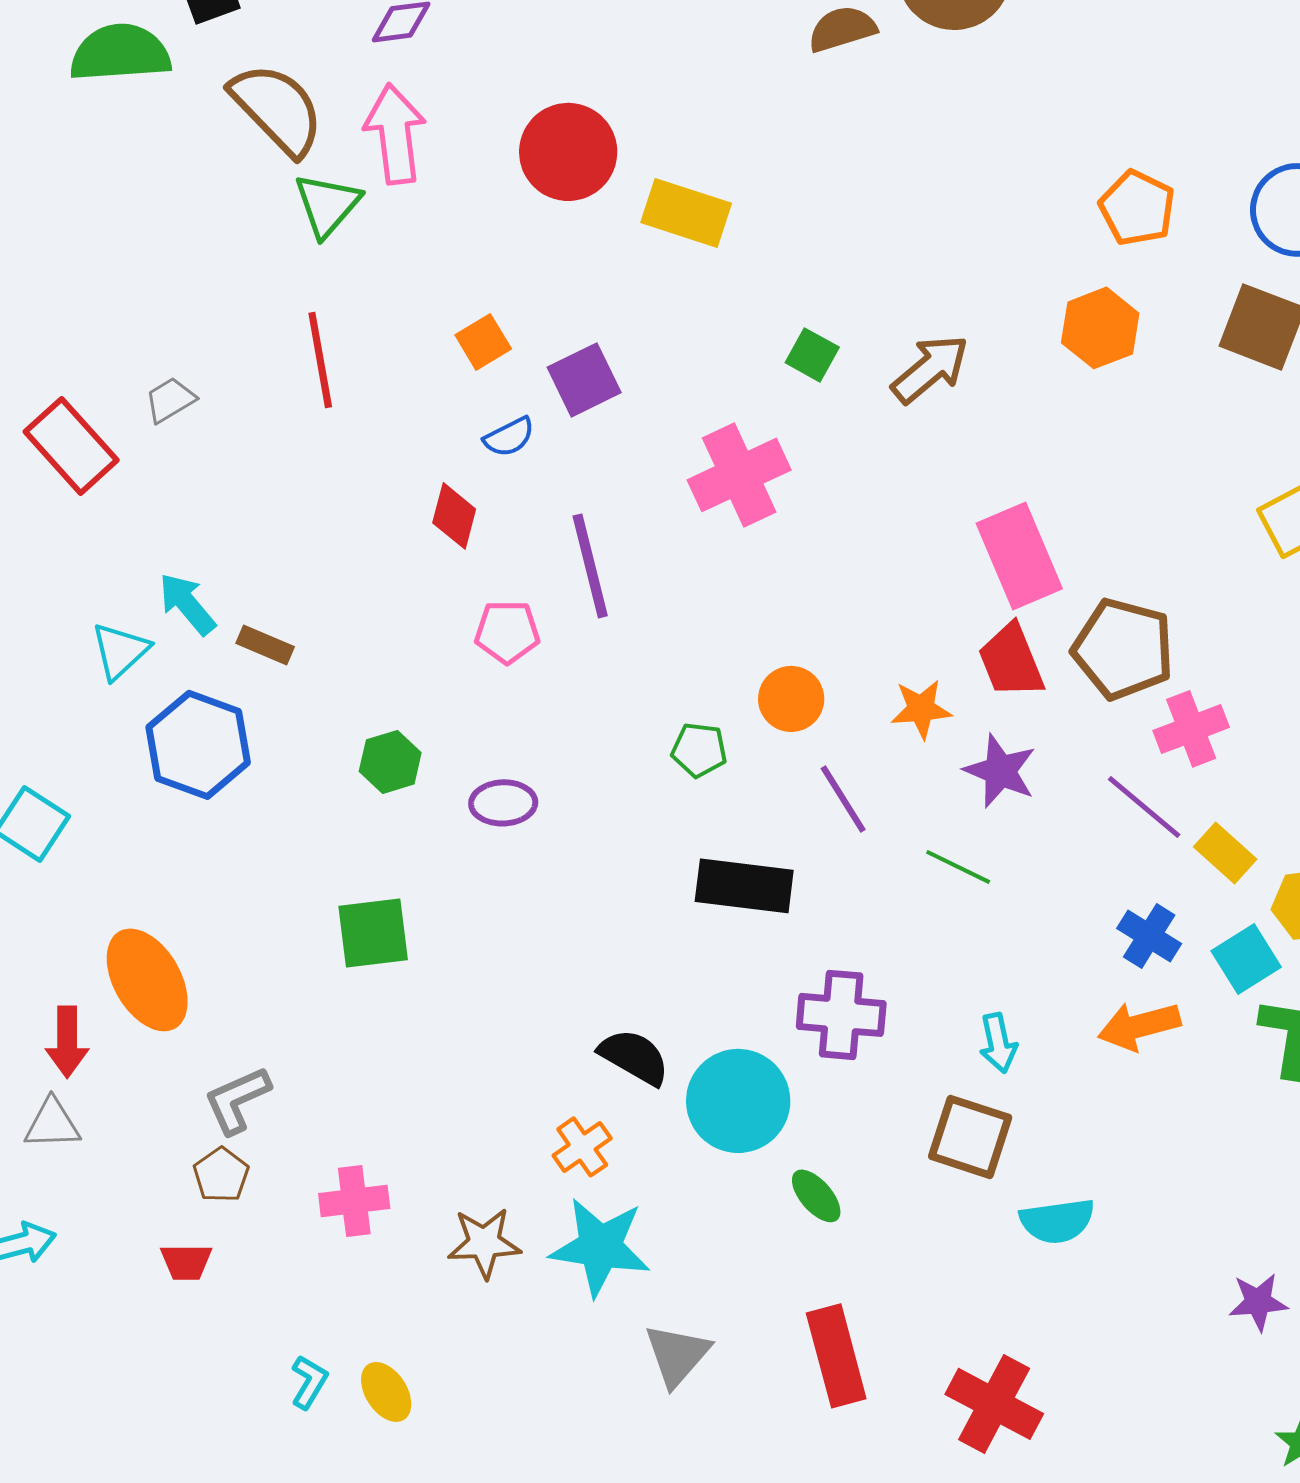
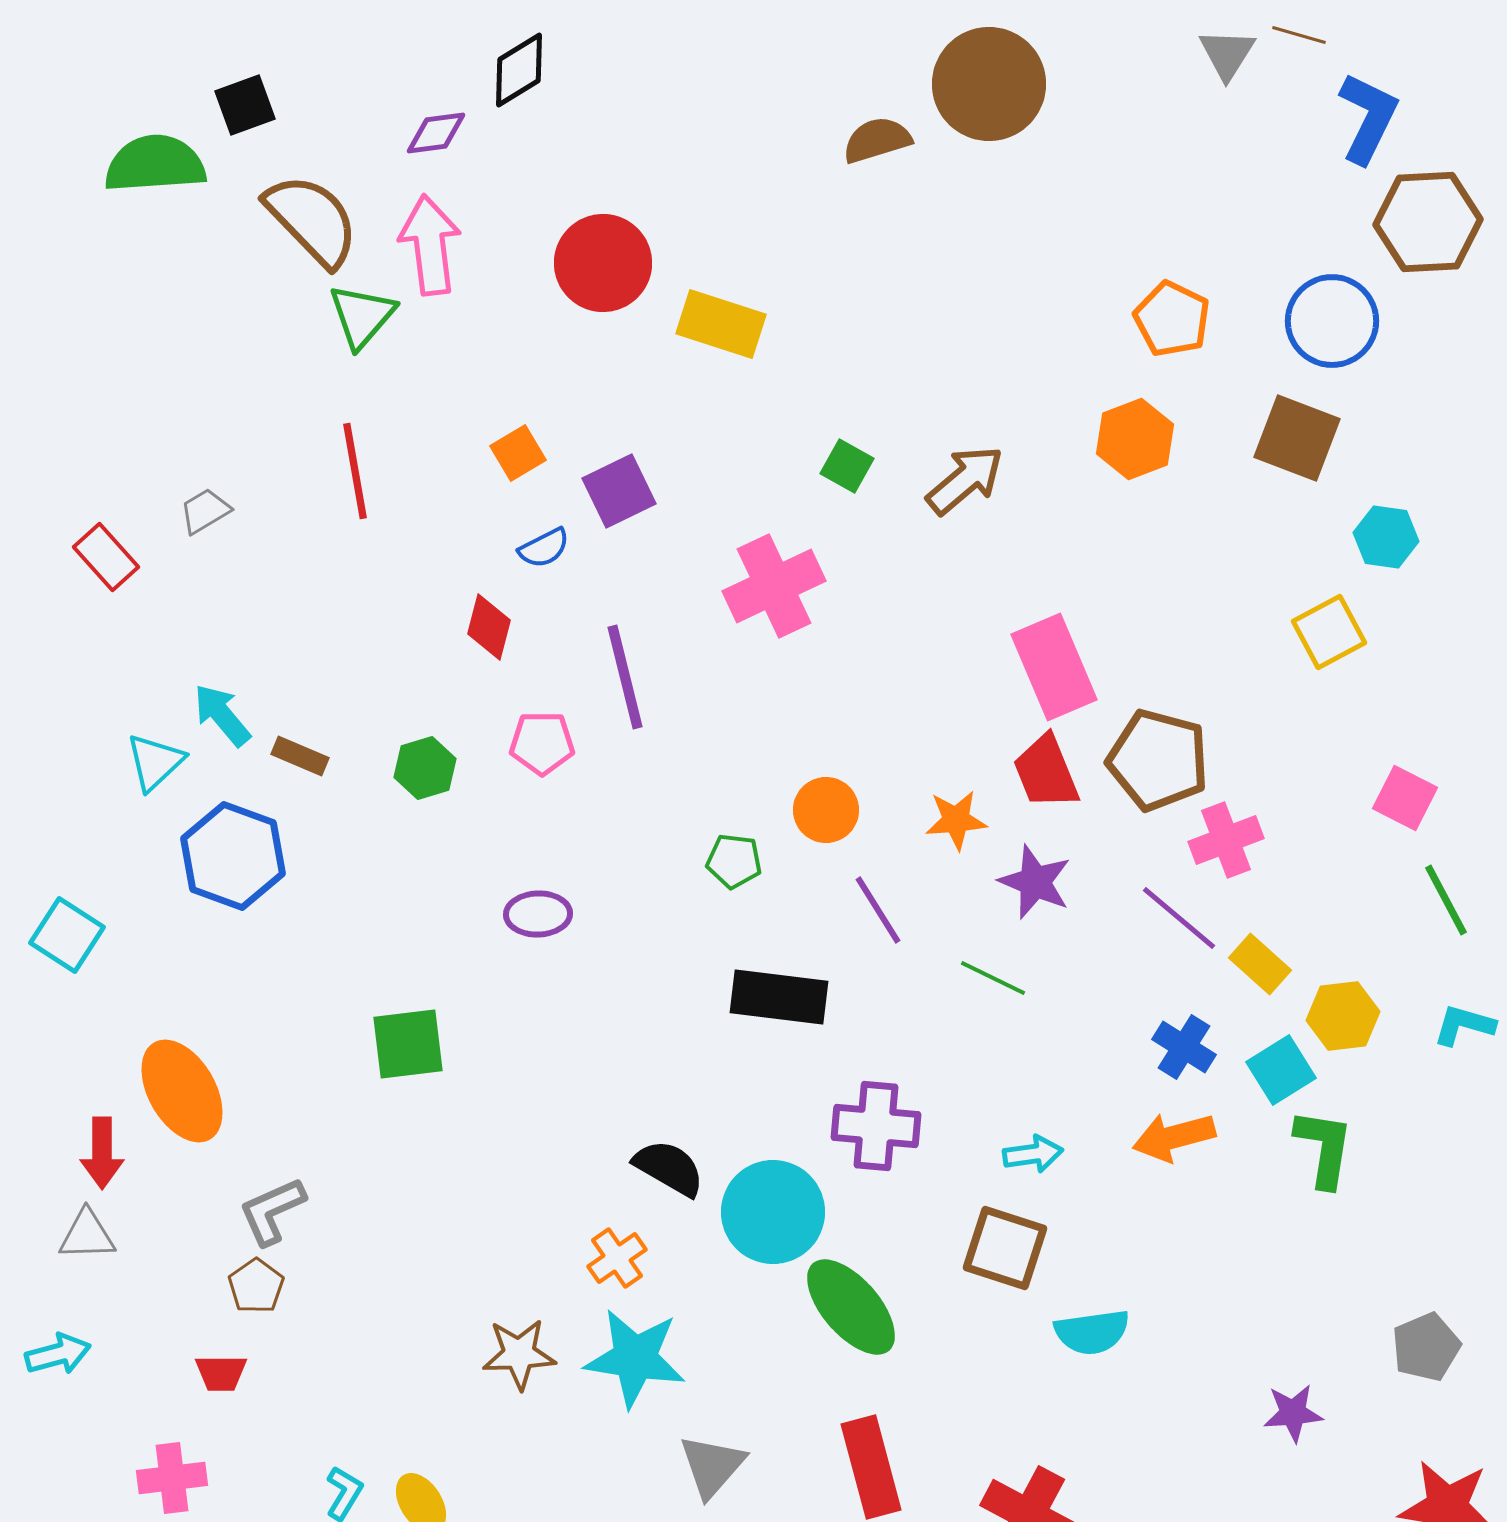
red rectangle: (71, 446) -> (106, 557), size x0.7
green hexagon: (390, 762) -> (425, 768), moved
cyan arrow: (998, 1043) -> (1033, 1154), turned -86
green ellipse: (816, 1196) -> (851, 1307), size x1.8
pink cross: (354, 1201) -> (172, 1478), moved

